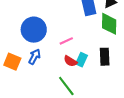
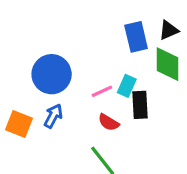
black rectangle: (105, 57) -> (140, 105), moved
cyan rectangle: (81, 60) -> (127, 86), moved

